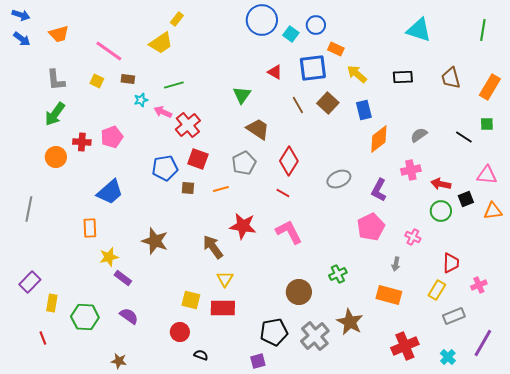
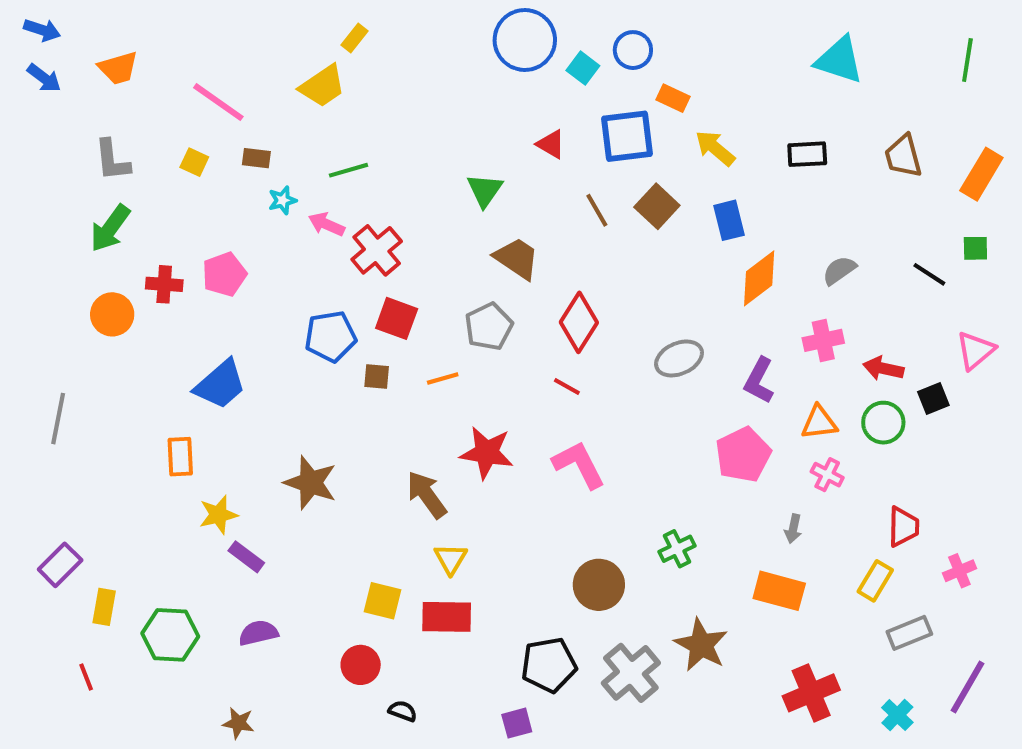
pink triangle: (487, 175) -> (975, 350), turned -45
orange triangle: (493, 211) -> (819, 423), moved
purple semicircle: (129, 316) -> (258, 633), turned -48

